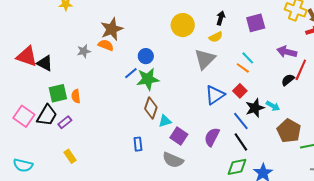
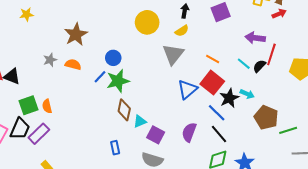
orange semicircle: (106, 45) -> (73, 64), moved
cyan line: (248, 58) -> (244, 64), moved
red square: (240, 91) -> (212, 83), size x1.6
purple rectangle: (65, 122) -> (39, 134), size x1.5

